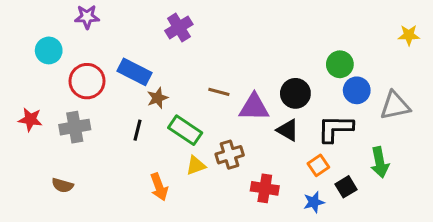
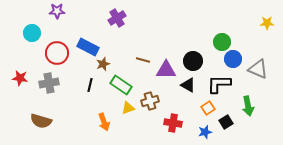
gray triangle: (395, 106) -> (258, 69), turned 35
brown semicircle: (62, 185) -> (41, 121), size x1.5

